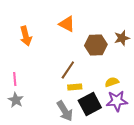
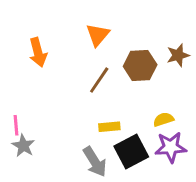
orange triangle: (67, 24) -> (98, 35), turned 42
brown line: (68, 70) -> (99, 80), moved
pink line: (15, 79) -> (16, 125), moved

